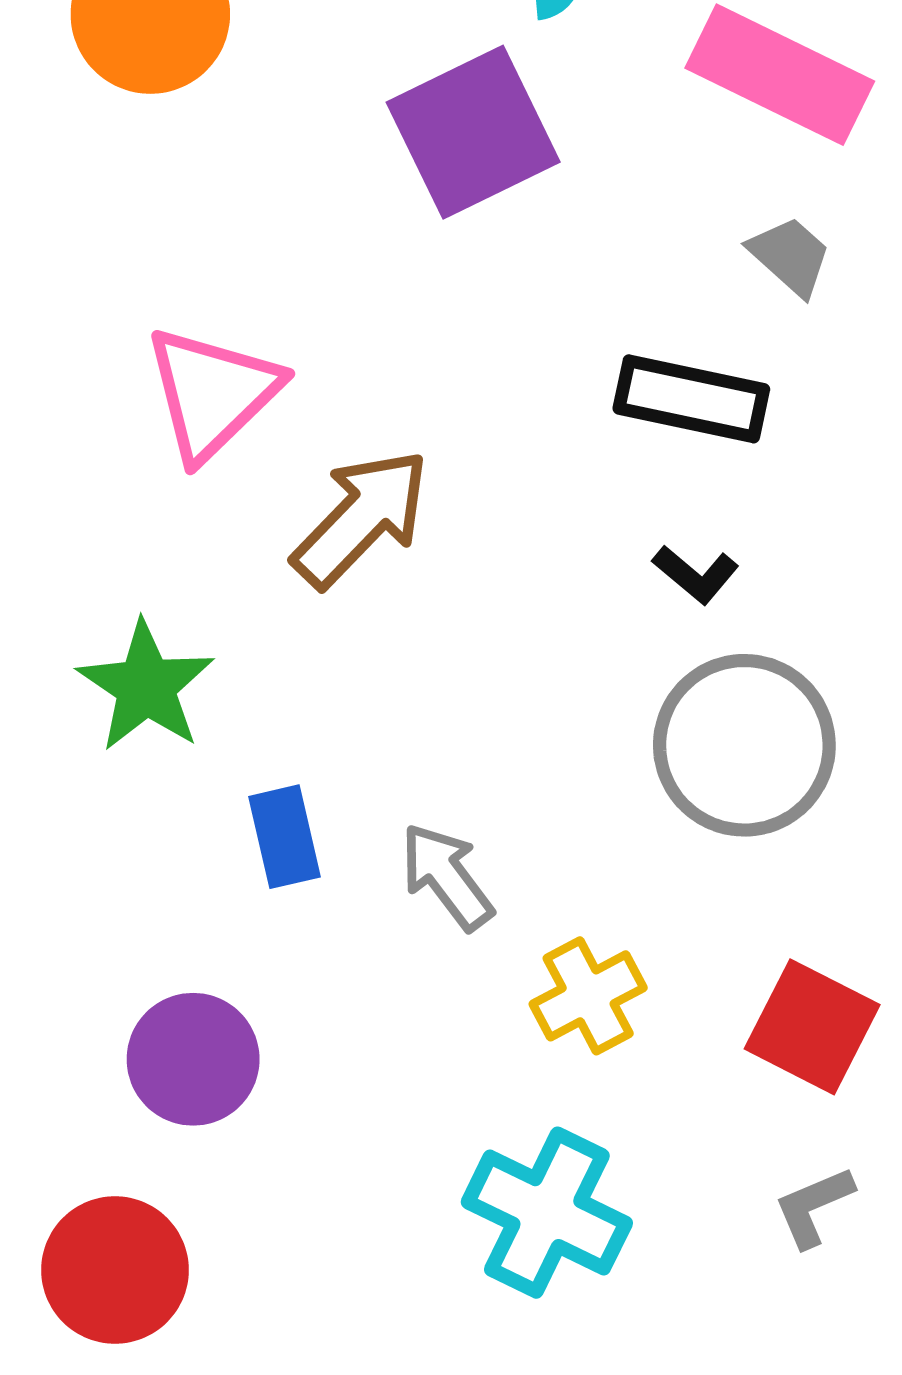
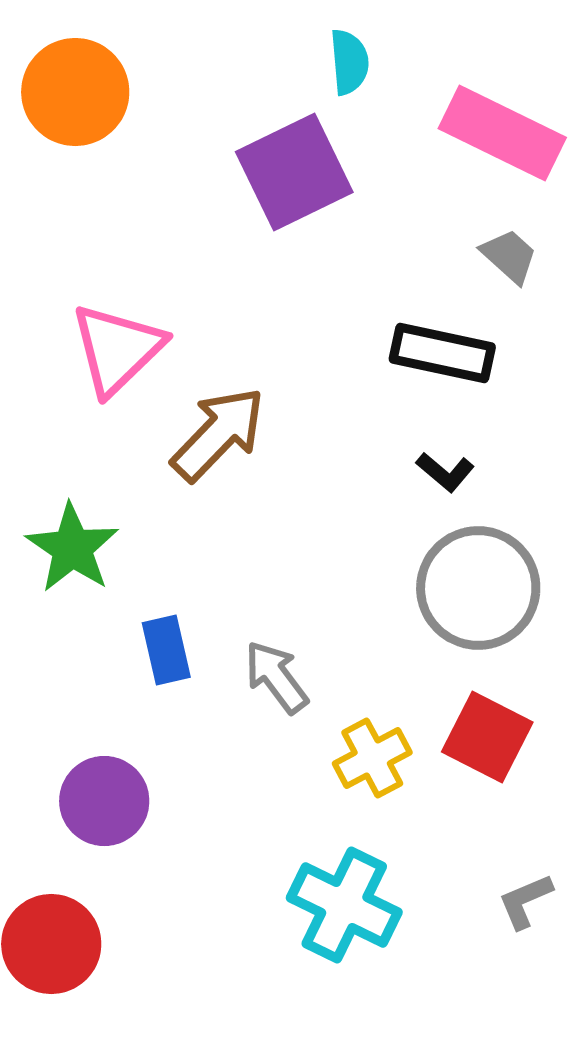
red square: (812, 1027) -> (487, 737), moved

